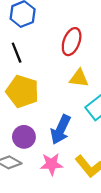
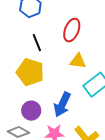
black line: (17, 53) -> (37, 43), moved

